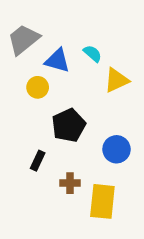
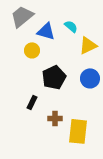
blue circle: (116, 149) -> (90, 78), moved

